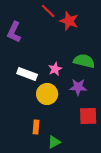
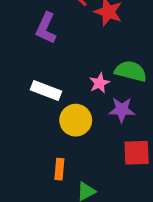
purple L-shape: (14, 32) -> (46, 28), moved
pink star: (55, 69) -> (99, 83), moved

